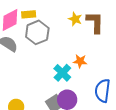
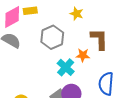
brown L-shape: (95, 22) -> (99, 39), moved
gray hexagon: (37, 32) -> (52, 37), moved

